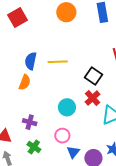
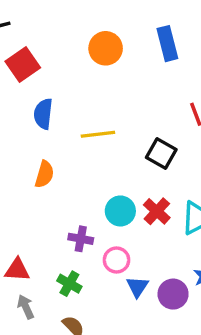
blue semicircle: (31, 61) -> (43, 114), moved
red cross: (93, 98) -> (157, 211), moved
purple cross: (30, 122) -> (81, 239), moved

